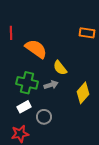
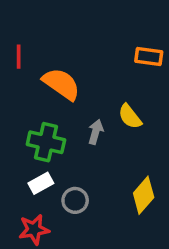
yellow semicircle: (60, 68) -> (130, 116), moved
gray arrow: (51, 85) -> (96, 132), moved, turned -56
yellow diamond: (83, 93) -> (144, 195), moved

